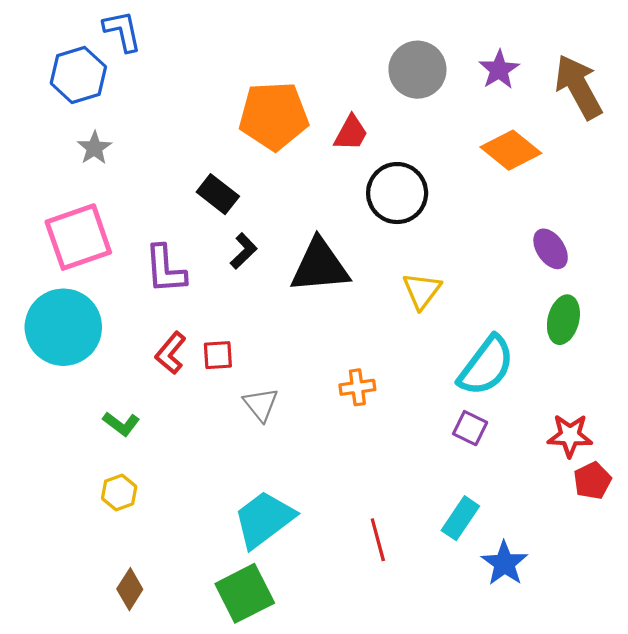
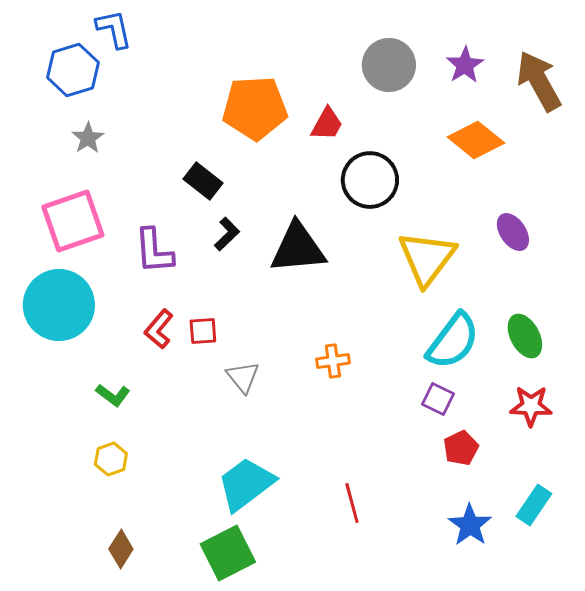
yellow triangle: (422, 291) -> (427, 258), moved, size x1.6
green ellipse: (563, 320) -> (525, 336), moved, turned -42
red pentagon: (592, 481) -> (461, 448), moved
cyan rectangle: (460, 518) -> (534, 505), moved

